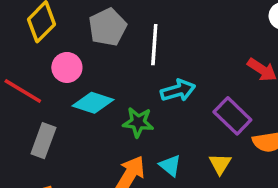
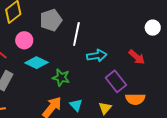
cyan arrow: (178, 91) -> (97, 56), moved

